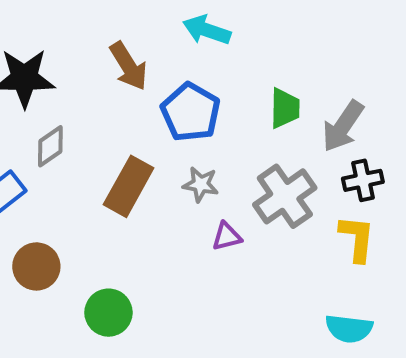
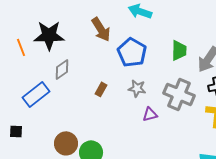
brown rectangle: (129, 186) -> (101, 89), size x0.5
gray cross: (285, 196) -> (179, 94), turned -32
brown circle: (36, 266) -> (66, 143), moved

